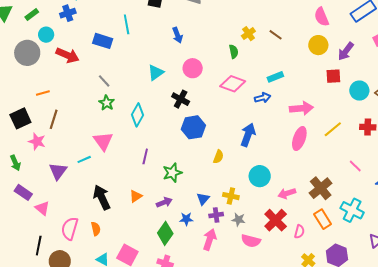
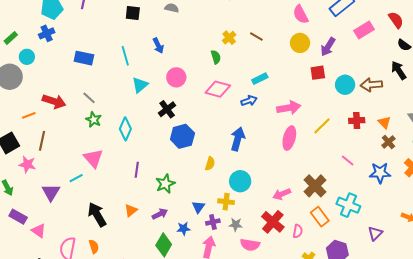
cyan line: (127, 24) -> (125, 56), moved
red arrow: (67, 55) -> (54, 101), moved
black cross: (181, 99) -> (167, 109), turned 30
cyan circle: (260, 176) -> (240, 181), moved

